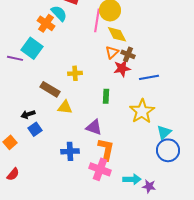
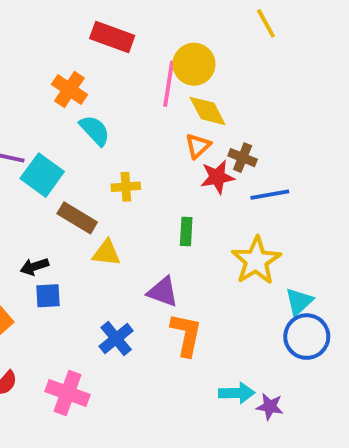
cyan semicircle: (59, 13) -> (95, 130), moved
cyan square: (32, 48) -> (42, 175), moved
brown cross: (128, 54) -> (243, 158), moved
blue square: (35, 129) -> (48, 296), turned 32
blue cross: (70, 151) -> (116, 339), turned -36
pink cross: (100, 169) -> (67, 393), moved

